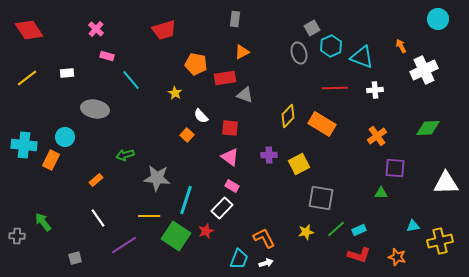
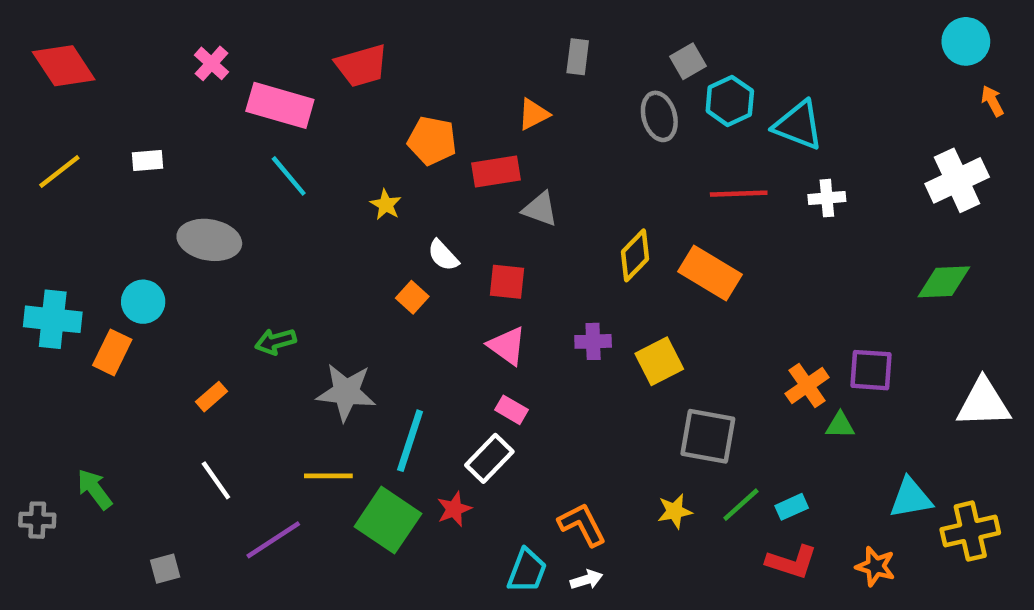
gray rectangle: (235, 19) -> (578, 57), moved
orange arrow: (401, 46) -> (992, 101), moved
pink rectangle: (107, 56) -> (280, 105), moved, size x2.0
white cross: (424, 70) -> (957, 180), moved
orange cross: (377, 136) -> (807, 386), moved
cyan triangle: (413, 226) -> (911, 498), size x1.5

